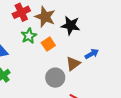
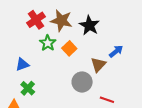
black star: (71, 25) -> (89, 25), turned 30

